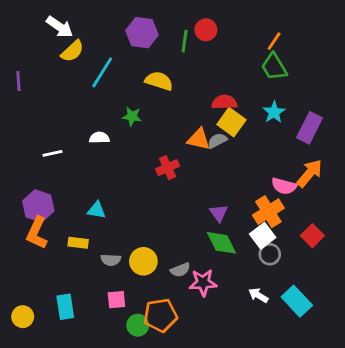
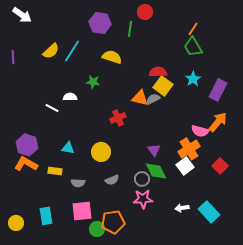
white arrow: (60, 27) -> (22, 15), moved
red circle: (206, 30) -> (145, 12), moved
yellow semicircle: (72, 51) -> (51, 51), moved
white line: (53, 153) -> (52, 108), moved, turned 40
orange L-shape: (37, 233) -> (26, 164), turned 95
gray circle: (270, 254) -> (142, 179), moved
yellow circle: (143, 261) -> (101, 152), moved
gray semicircle: (180, 270) -> (112, 180), moved
white arrow: (258, 295) -> (182, 208), turned -40
pink square: (116, 300) -> (82, 211), size x1.5

